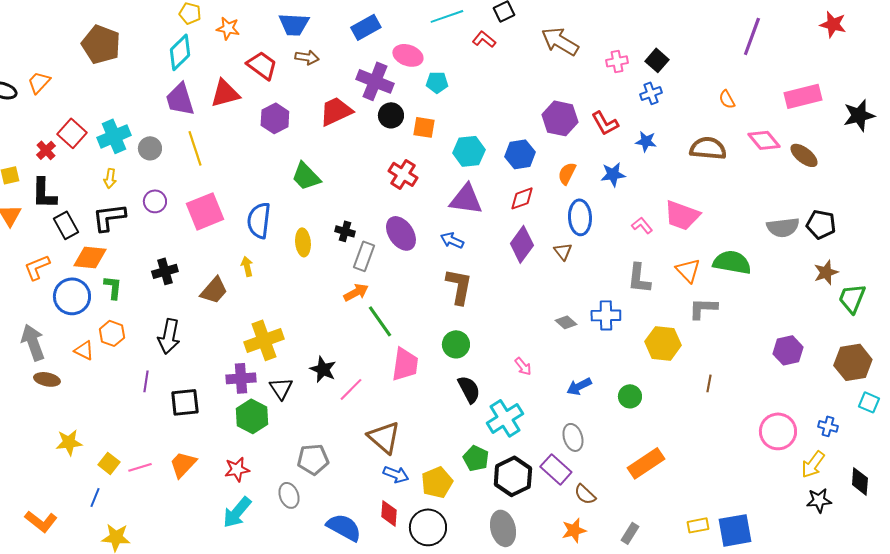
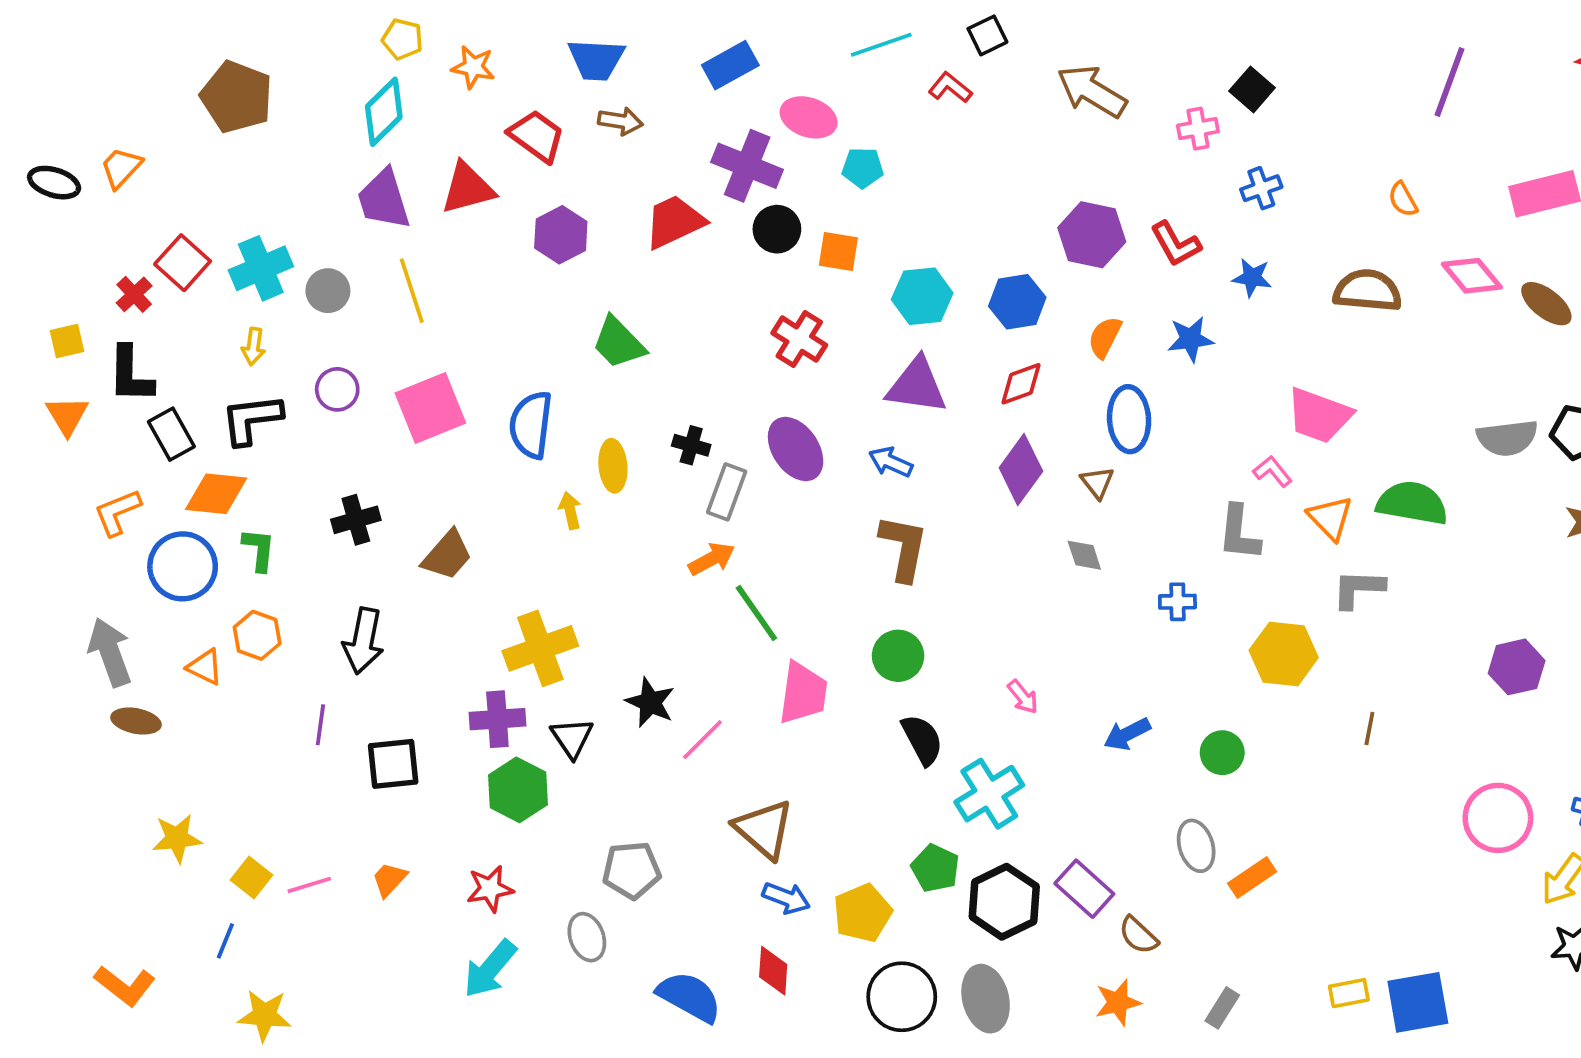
black square: (657, 60) -> (1252, 89), moved
pink L-shape: (642, 225) -> (1273, 471), moved
yellow arrow: (247, 266) -> (570, 510), moved
blue cross: (606, 315) -> (1177, 602), size x0.7
gray diamond: (566, 322) -> (1084, 555), moved, turned 30
gray ellipse: (573, 437) -> (1196, 846), moved
orange rectangle: (646, 463) -> (1252, 878), size x0.7
orange trapezoid: (183, 464) -> (389, 879), size x0.7
black circle: (428, 527) -> (902, 997), moved

